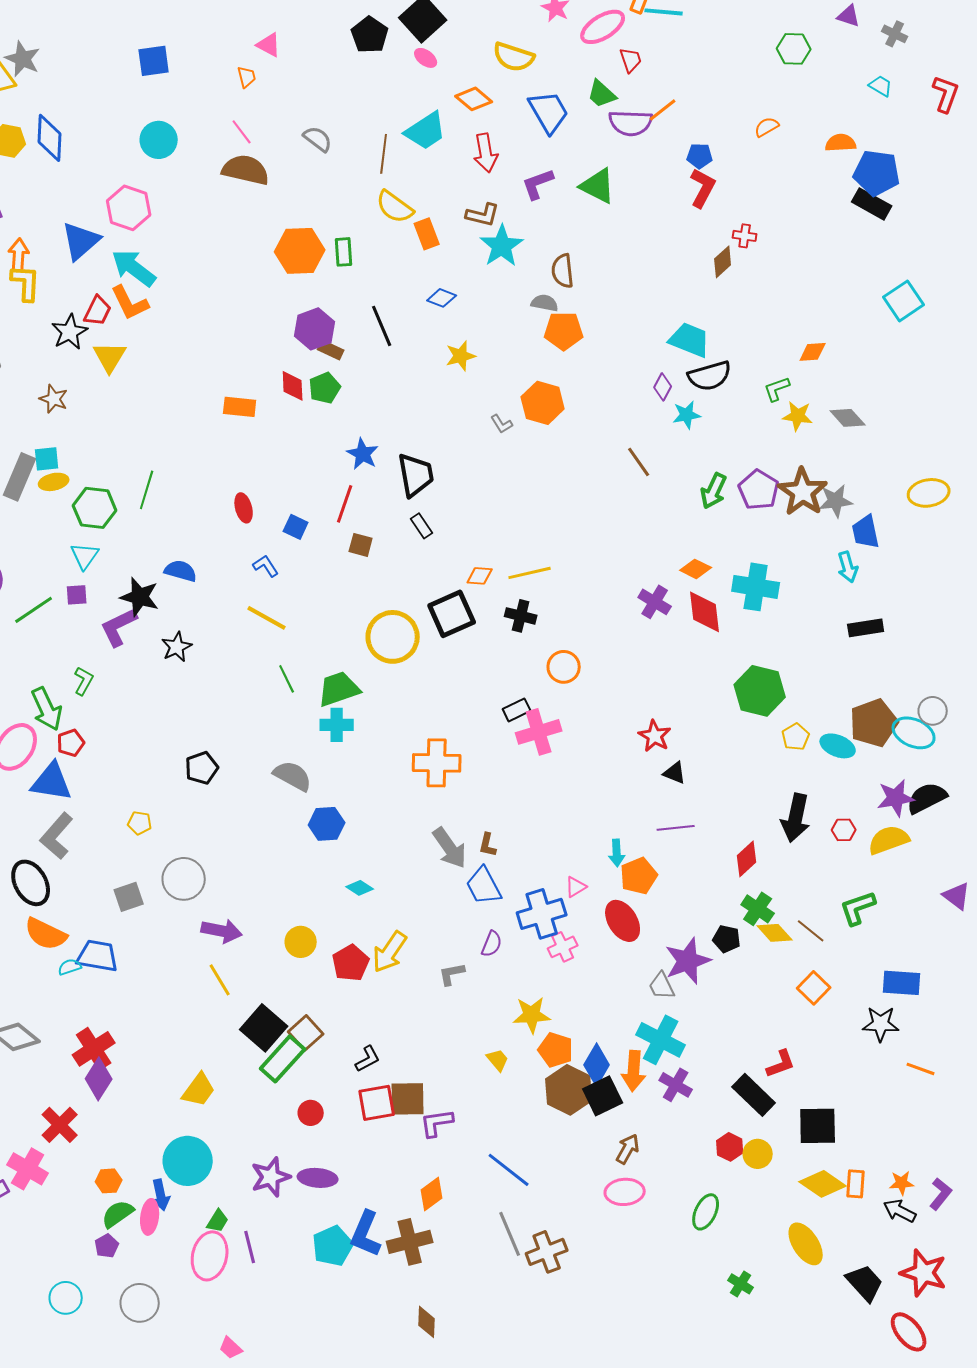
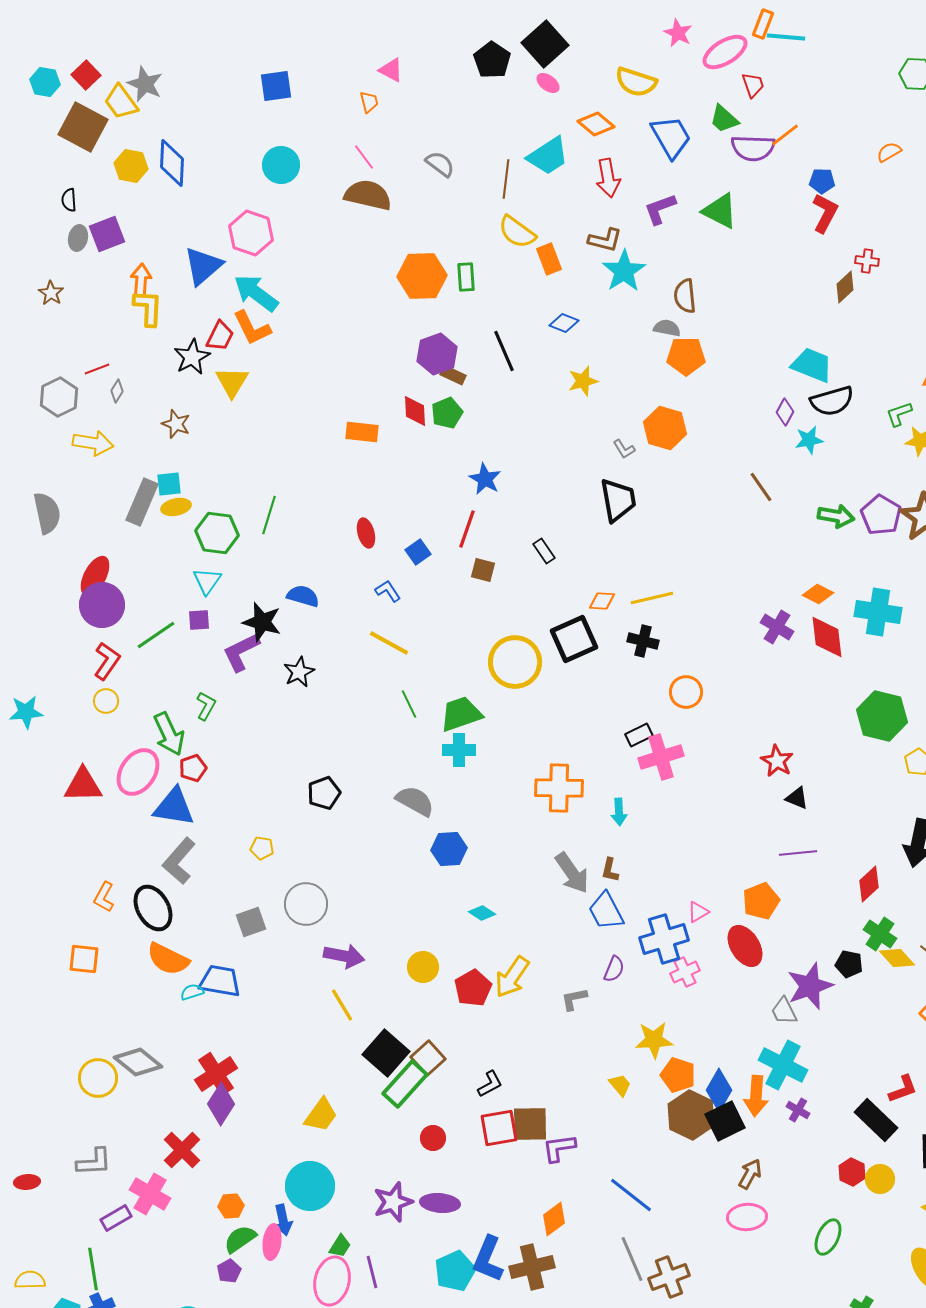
black trapezoid: (416, 475) -> (618, 500), moved
green arrow: (714, 491) -> (836, 516), turned -105
blue square: (296, 527) -> (418, 552), turned 30
cyan arrow: (617, 853) -> (619, 812), moved
purple cross: (676, 1085) -> (798, 1110), size x0.7

